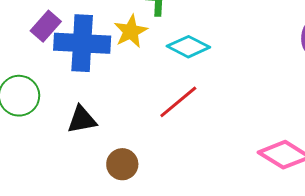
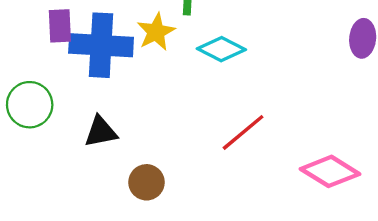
purple rectangle: (46, 26) -> (60, 26), turned -44
red line: (178, 102) -> (243, 132), moved

